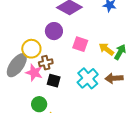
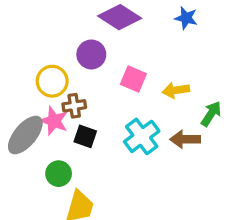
yellow arrow: (106, 49) -> (176, 90), turned -49
green arrow: (120, 52) -> (211, 114), moved
gray ellipse: (17, 65) -> (25, 135), moved

